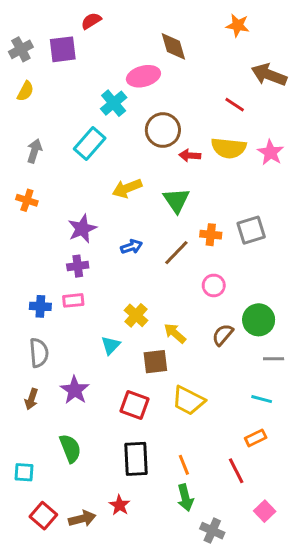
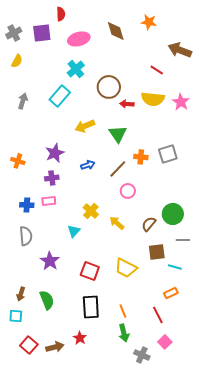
red semicircle: (91, 21) -> (61, 14), turned 120
orange star: (238, 25) -> (149, 22), moved
pink ellipse: (143, 76) -> (79, 39), moved
orange cross: (27, 200) -> (18, 161), moved
pink circle: (214, 285) -> (128, 191), moved
brown square: (155, 362) -> (157, 252), moved
brown arrow: (31, 399) -> (21, 294), moved
pink square: (265, 511) -> (165, 342), moved

